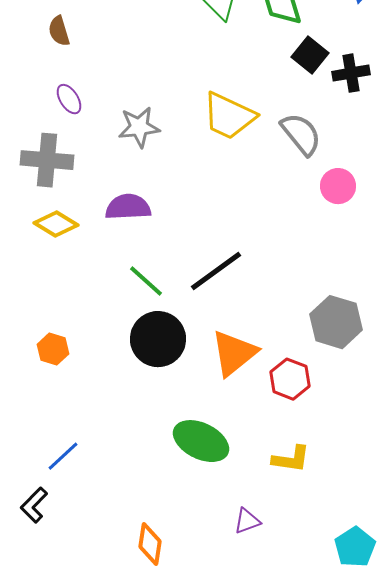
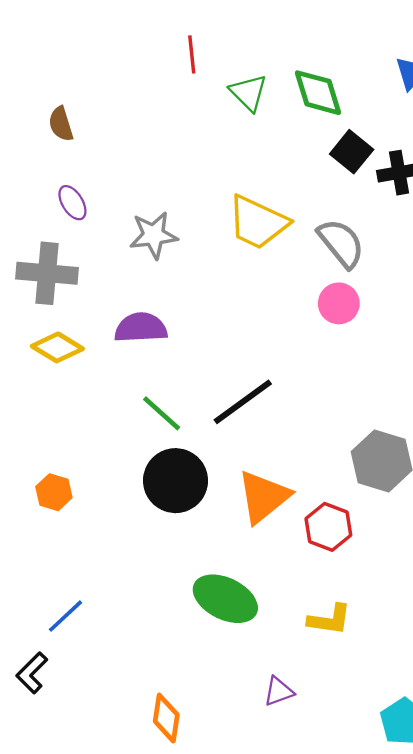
pink circle: (338, 186) -> (339, 303), moved

